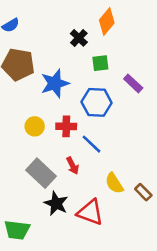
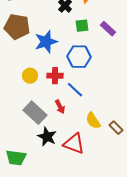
purple rectangle: (133, 83) -> (108, 29), moved

